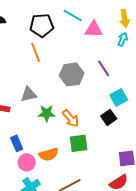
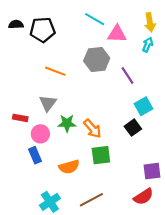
black pentagon: (42, 25) -> (43, 30), moved
orange line: (36, 52) -> (55, 71), moved, turned -48
gray hexagon: (72, 74) -> (97, 60), moved
gray triangle: (29, 94) -> (48, 103), turned -42
pink circle: (27, 162) -> (40, 134), moved

